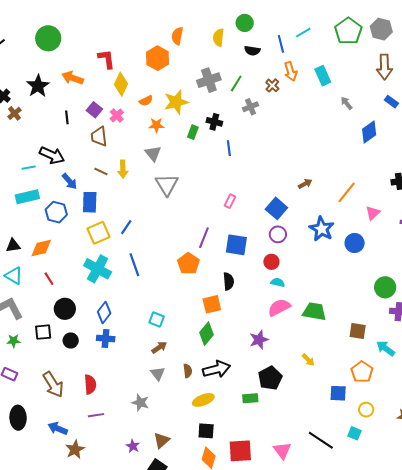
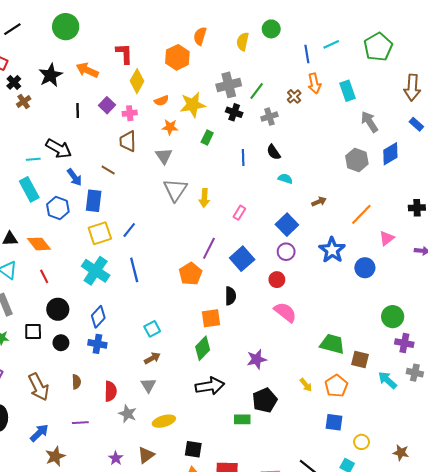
gray hexagon: (381, 29) -> (357, 160), moved
black semicircle: (252, 51) -> (274, 152), moved, turned 42
gray arrow: (346, 103) -> (370, 122), size x1.5
pink cross: (117, 115) -> (130, 113), turned 32
black cross: (214, 122) -> (234, 112), moved
brown trapezoid: (99, 137) -> (128, 141), moved
yellow arrow: (123, 169) -> (204, 198), moved
cyan rectangle: (27, 197) -> (29, 189), turned 70
blue square: (236, 245) -> (242, 259), turned 35
orange diamond: (41, 248) -> (39, 244), turned 60
cyan semicircle: (278, 282) -> (285, 179), moved
pink semicircle: (279, 307) -> (285, 312), moved, turned 60
green trapezoid: (314, 311) -> (332, 344), moved
cyan square: (157, 320) -> (152, 329), turned 35
brown semicircle: (188, 371) -> (76, 382), moved
orange pentagon: (362, 372) -> (336, 386), moved
red semicircle: (90, 384) -> (111, 391), moved
yellow ellipse: (203, 400) -> (164, 421), moved
blue arrow: (58, 428) -> (39, 433), turned 108

